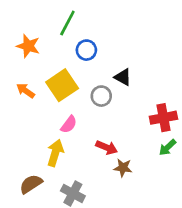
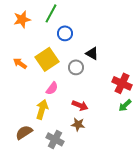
orange star: (28, 46) -> (22, 19), moved, turned -30
red cross: (163, 118) -> (122, 83), turned 36
brown star: (123, 168) -> (78, 124), moved

